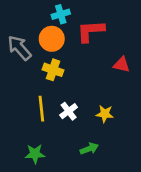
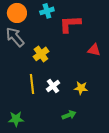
orange circle: (52, 39) -> (17, 13), moved
yellow cross: (53, 70) -> (41, 54), turned 35
green star: (35, 154) -> (16, 119), moved

